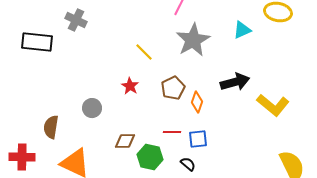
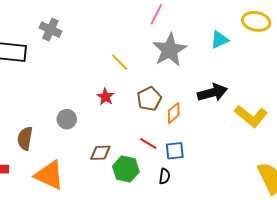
orange diamond: (197, 102) -> (174, 113), turned 30
red line: (172, 132) -> (148, 144), turned 30
black semicircle: (188, 164) -> (165, 176), turned 56

